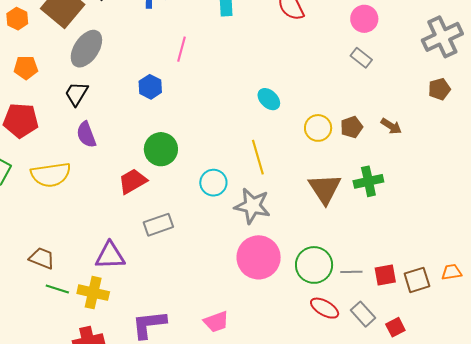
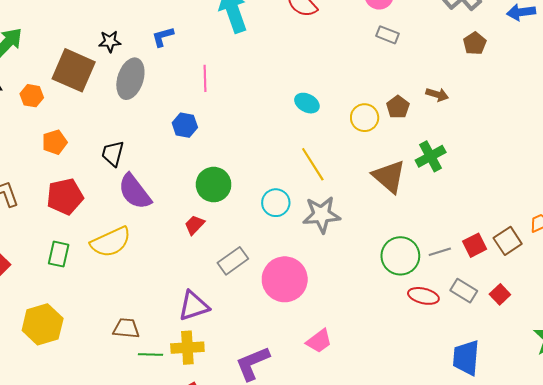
gray ellipse: (86, 49) -> (130, 79), moved
purple semicircle: (86, 135) -> (135, 192), size x1.4
red trapezoid: (133, 181) -> (195, 225), size x0.7
pink circle: (259, 257) -> (285, 279), moved

